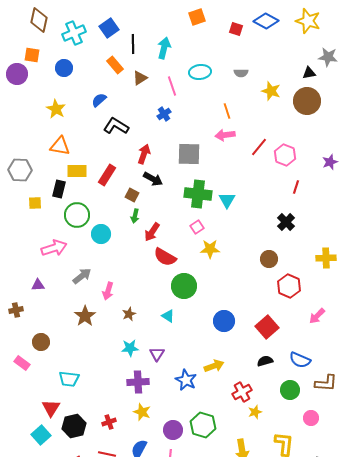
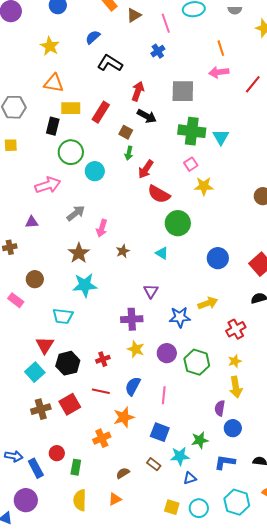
yellow square: (35, 203) -> (11, 145), moved
cyan star: (130, 348) -> (85, 285), moved, size x1.4
blue star: (186, 380) -> (180, 317), turned -30
yellow star: (255, 412) -> (235, 361), moved
purple circle: (173, 430) -> (167, 353), moved

